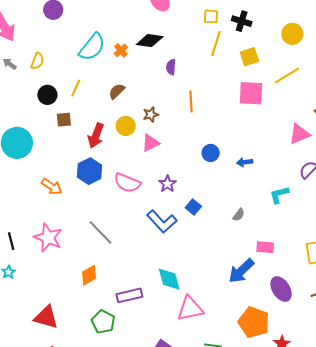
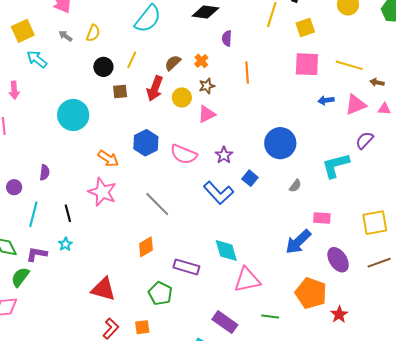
orange cross: (121, 50) -> (201, 61), moved
yellow line: (287, 76) -> (349, 65), moved, turned 48
red arrow: (96, 136) -> (155, 88), moved
blue circle: (211, 153) -> (280, 143), moved, size x1.8
blue arrow: (245, 162) -> (326, 100), moved
cyan L-shape: (279, 195) -> (336, 165), size x1.4
pink star: (48, 238) -> (102, 192), moved
purple rectangle: (129, 295) -> (186, 267), turned 30

